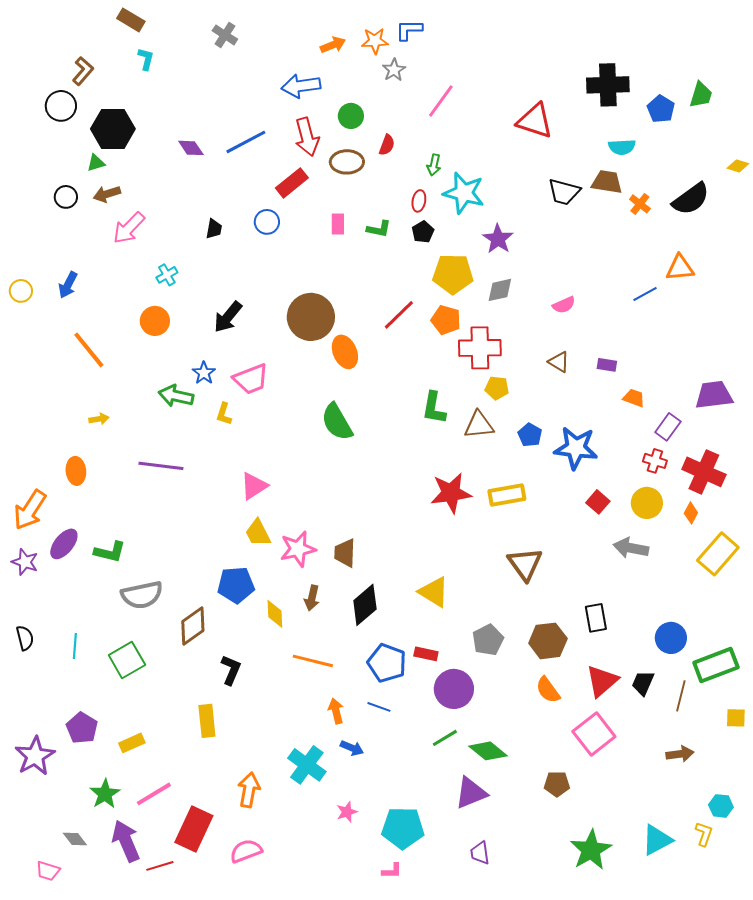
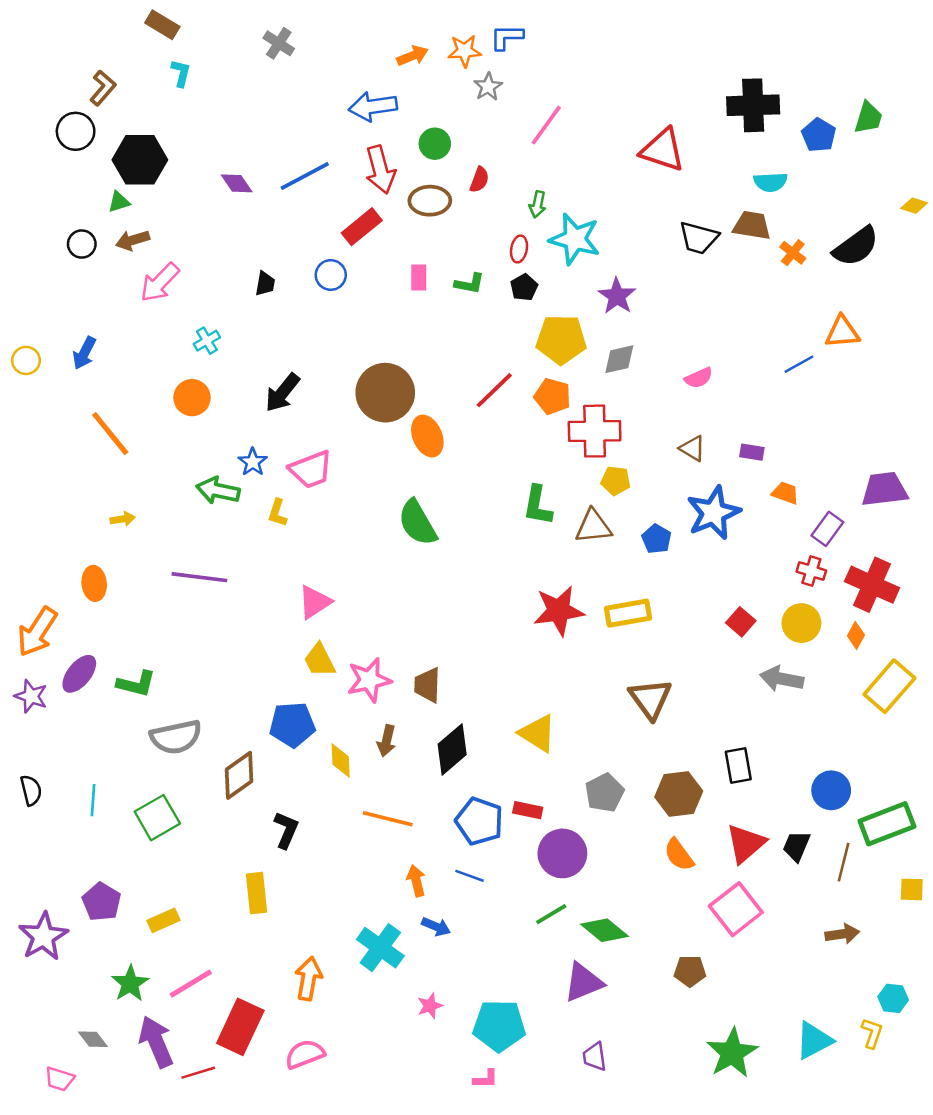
blue star: (576, 448) -> (713, 513), moved, turned -30

